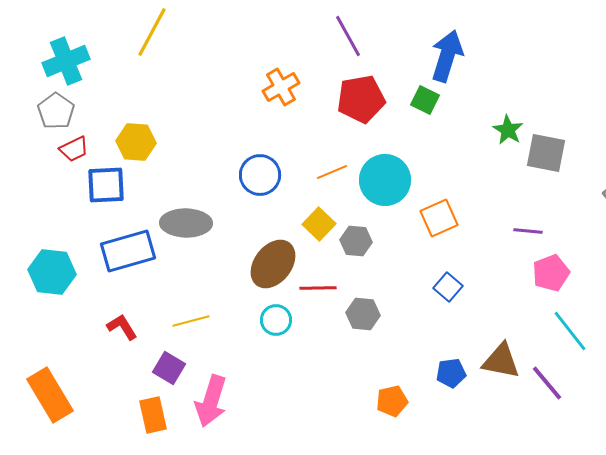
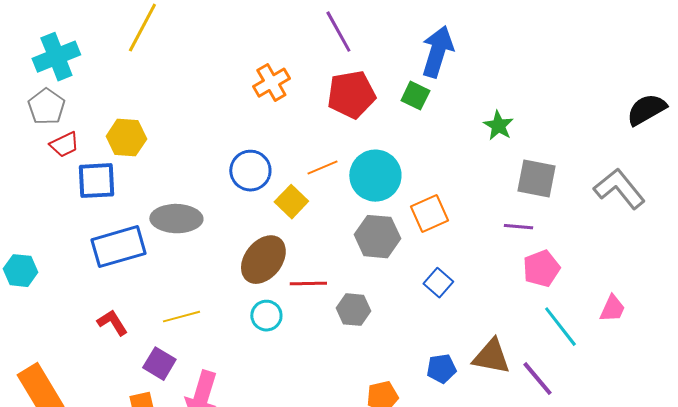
gray square: (546, 153) -> (536, 179), moved
yellow square: (319, 224) -> (291, 202), moved
gray hexagon: (356, 241) -> (377, 237), moved, size x1.4
cyan hexagon: (52, 272) -> (20, 271), moved, size x0.7

